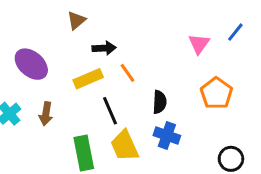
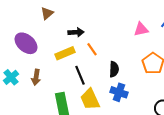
brown triangle: (76, 20) -> (47, 13), moved
pink triangle: (199, 44) -> (141, 29), turned 42

